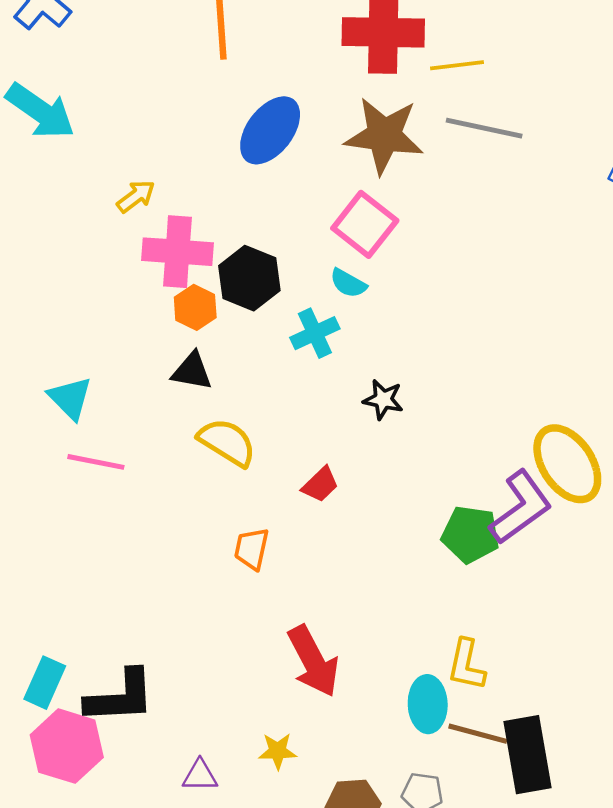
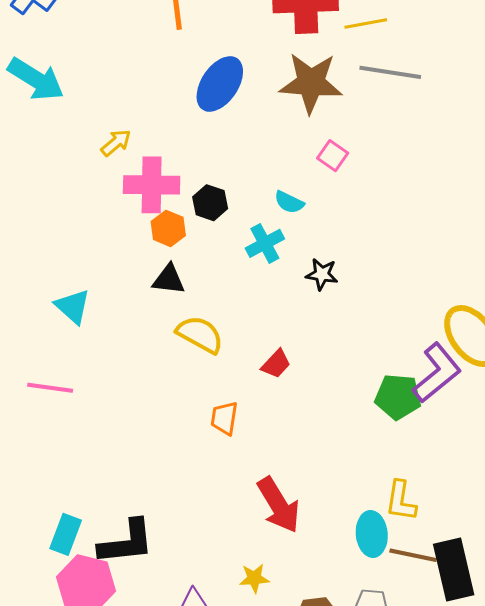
pink square: (365, 224) -> (333, 156), moved, size x0.6
black hexagon: (249, 278) -> (210, 203), size x0.7
black star: (383, 400) -> (322, 274), moved
pink line: (96, 462) -> (50, 388), moved

